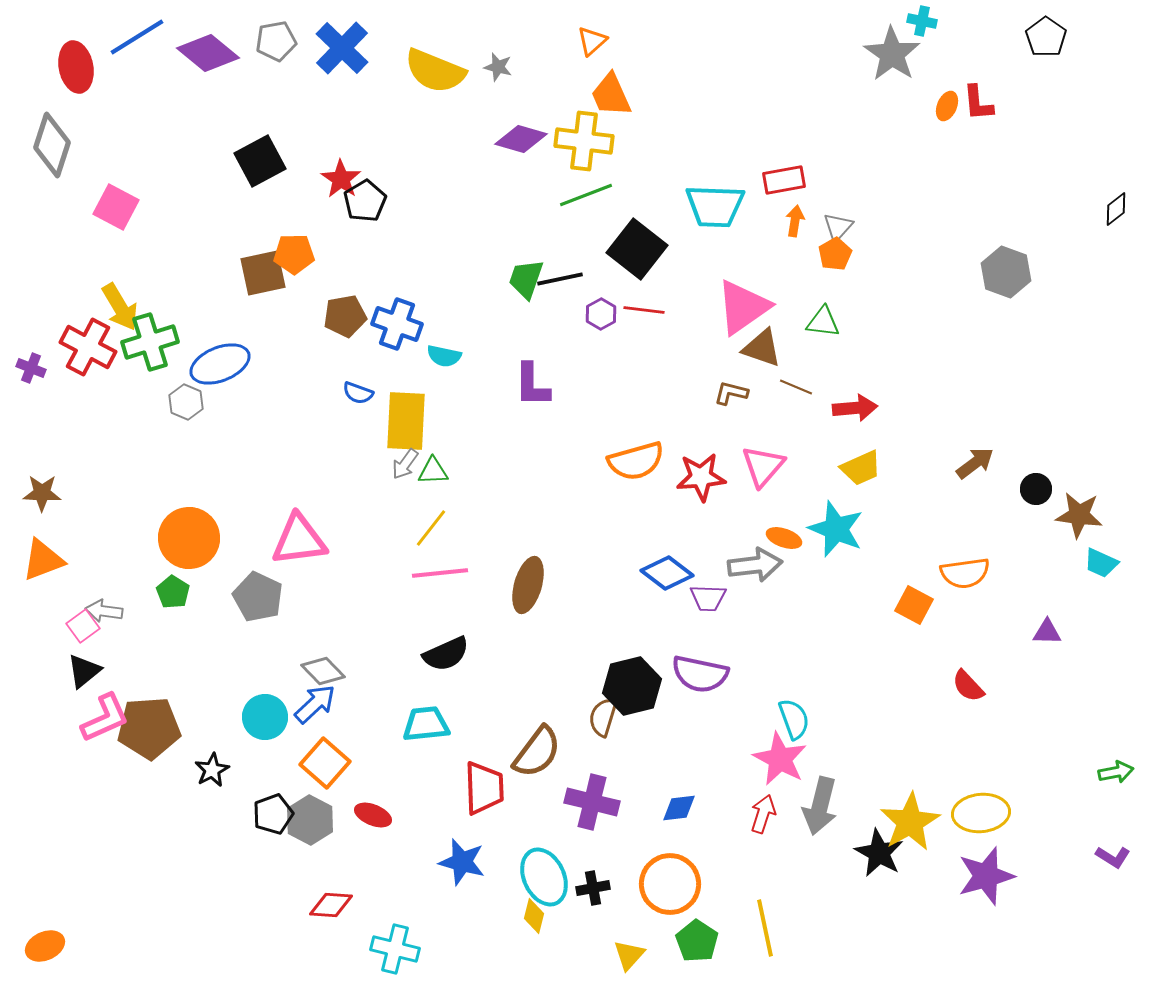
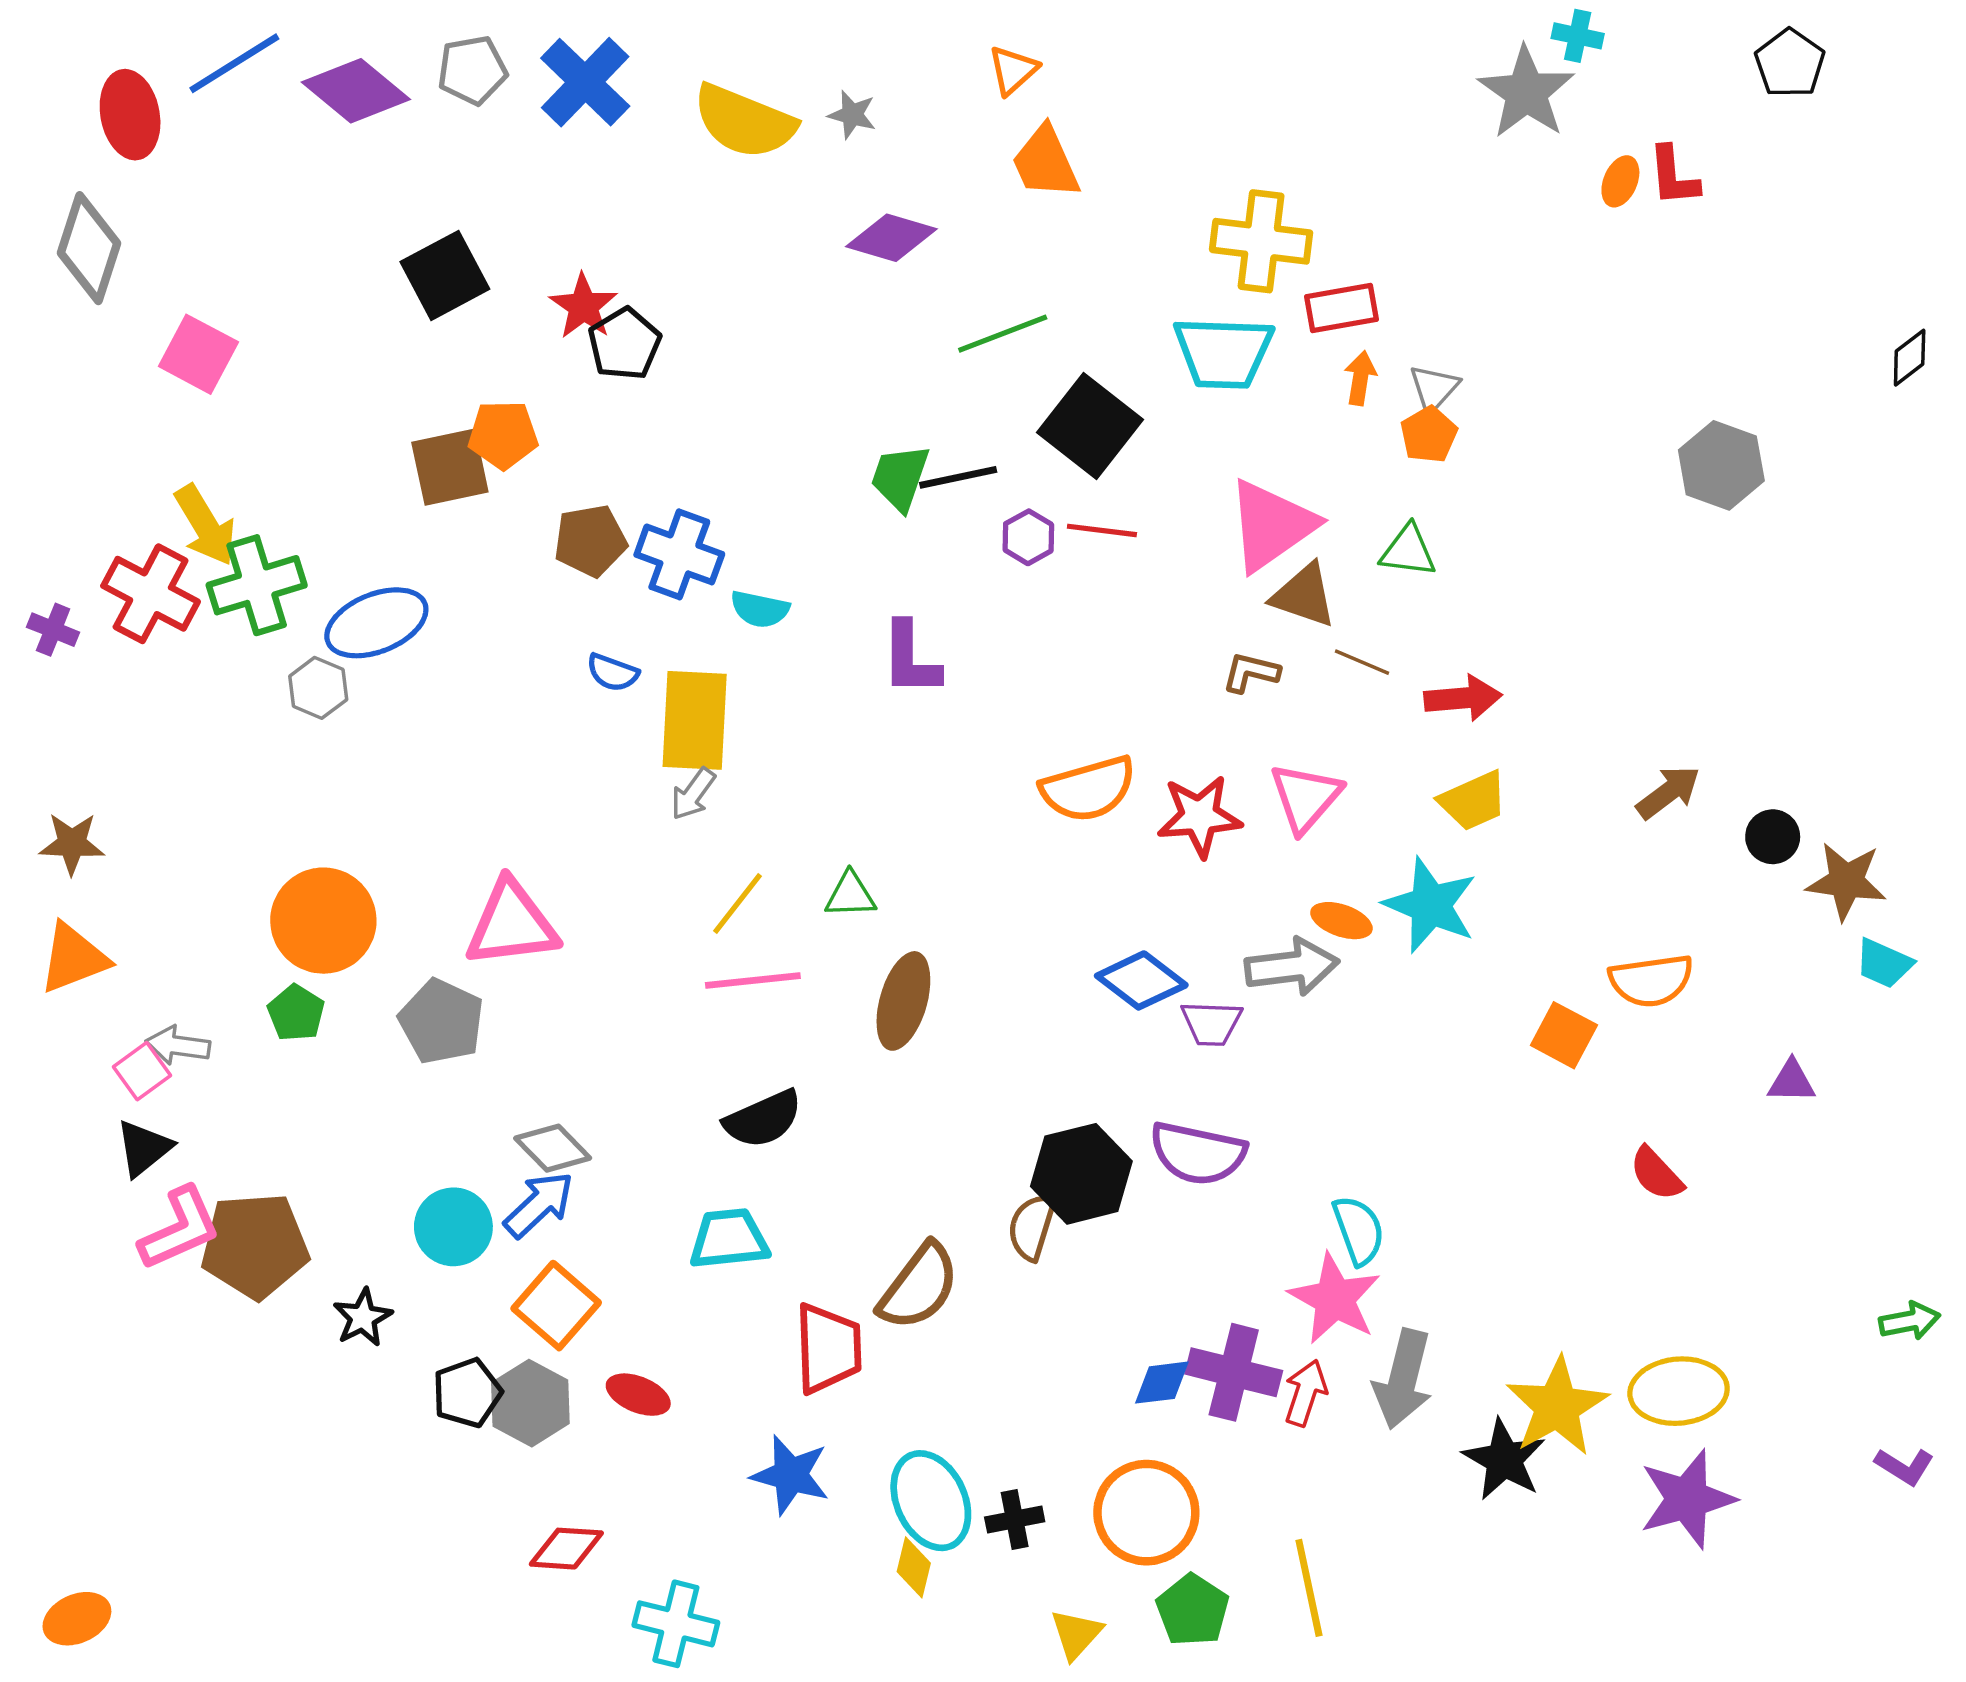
yellow cross: (584, 141) -> (1261, 241), moved
green triangle: (433, 471) -> (850, 895), moved
purple cross: (592, 802) -> (1234, 1372), moved

